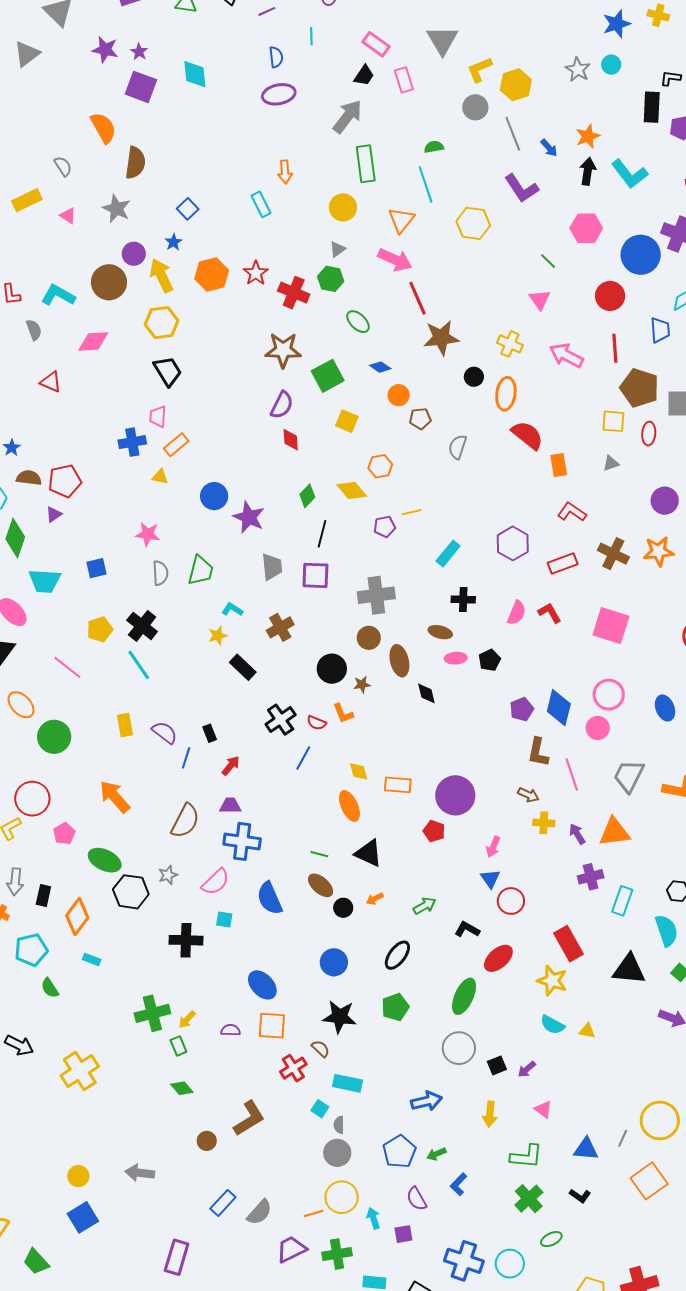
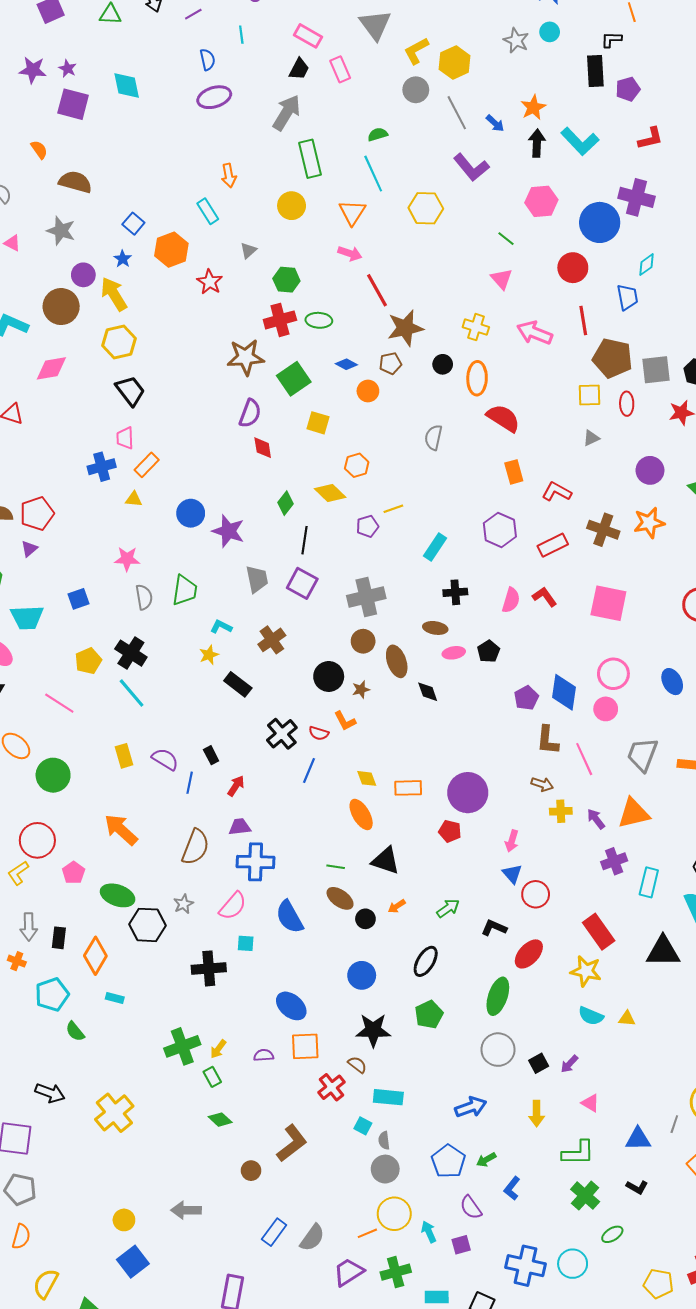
orange semicircle: (103, 128) -> (39, 150), size x0.6
brown semicircle: (135, 163) -> (75, 182), turned -76
gray triangle: (337, 249) -> (248, 251), moved
pink arrow: (395, 260) -> (350, 253), size x0.7
orange hexagon: (212, 275) -> (171, 250), moved
red cross: (294, 293) -> (280, 320), moved, turned -32
green ellipse: (358, 322) -> (319, 320), turned -35
brown pentagon: (420, 419) -> (390, 363), moved
orange rectangle: (559, 465) -> (514, 472), moved
purple square: (315, 575) -> (302, 583), turned 32

